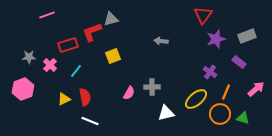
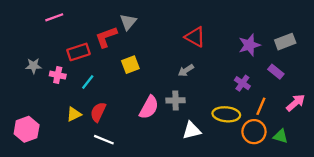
red triangle: (203, 15) -> (195, 37), moved, turned -36
gray triangle: (111, 19) -> (128, 22), turned -35
gray arrow: (161, 41) -> (186, 70), moved, turned -40
pink cross: (50, 65) -> (58, 75), turned -32
pink hexagon: (23, 89) -> (27, 129), moved
pink semicircle: (129, 93) -> (149, 107), size x1.5
red semicircle: (85, 97) -> (98, 112), turned -144
yellow ellipse: (196, 99) -> (226, 114), turned 45

